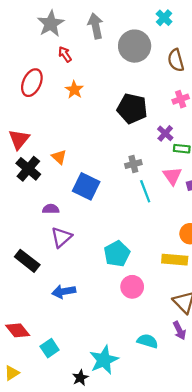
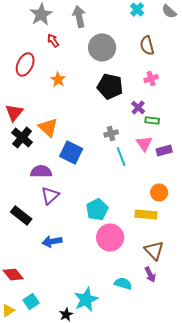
gray circle: (135, 46) -> (102, 47), moved
orange star: (74, 90) -> (58, 79), moved
orange triangle: (59, 157) -> (48, 127), size x1.5
purple semicircle: (51, 209) -> (41, 171), size x1.5
pink circle: (132, 287) -> (110, 237), size x1.4
cyan square: (50, 348) -> (31, 301), moved

